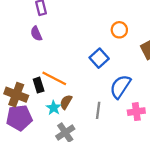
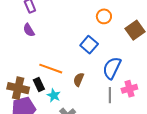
black rectangle: (39, 85) -> (39, 85), moved
brown semicircle: (66, 102) -> (79, 80), moved
gray line: (98, 110) -> (110, 95), moved

